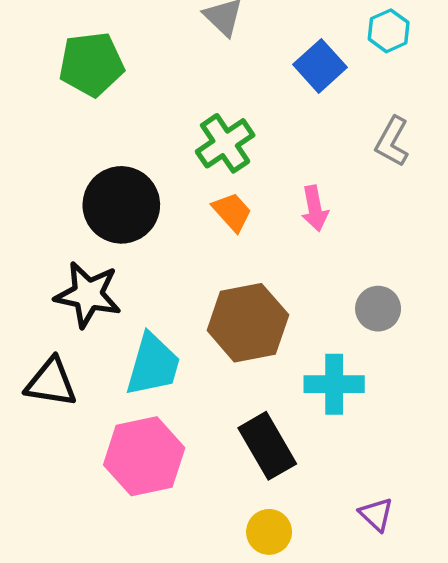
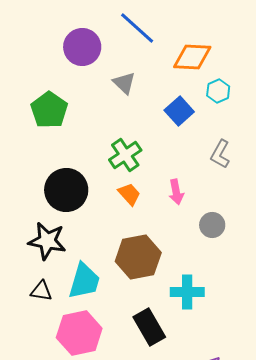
green pentagon: (91, 64) -> (49, 110), turned -30
gray circle: (378, 309) -> (212, 225), moved
black triangle: (51, 382) -> (41, 291), moved, size x0.7

